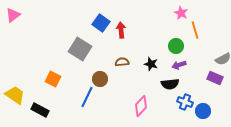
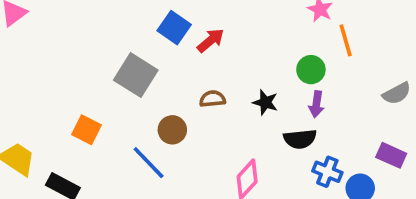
red arrow: (121, 30) -> (211, 40), turned 56
purple arrow: (179, 65) -> (316, 104), turned -64
purple rectangle: (215, 78) -> (391, 155), moved
blue line: (87, 97) -> (149, 163), turned -70

